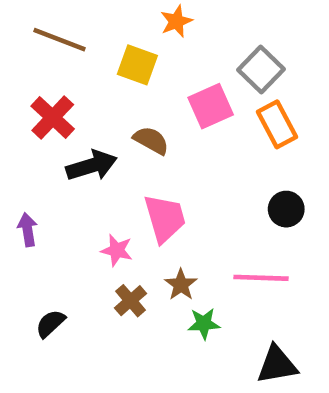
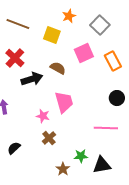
gray square: (261, 69) -> (100, 25), moved
brown star: (181, 285) -> (63, 169), moved
green star: (204, 324) -> (81, 156), moved
black triangle: (277, 365) -> (102, 165), moved

